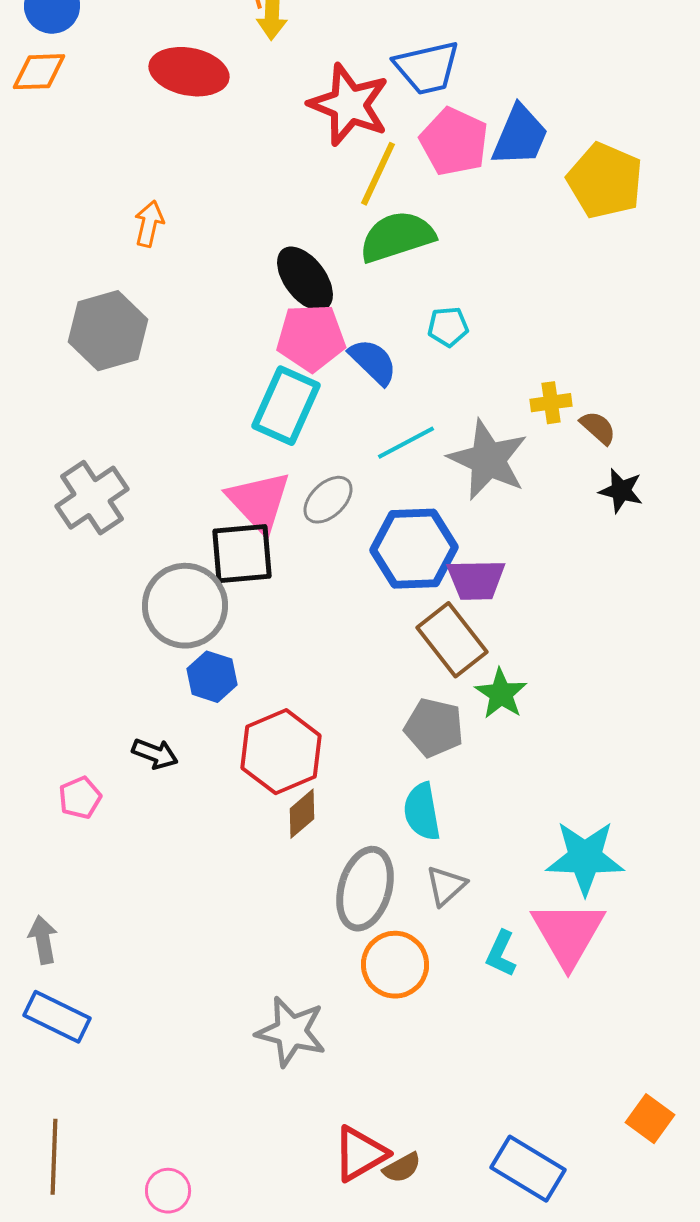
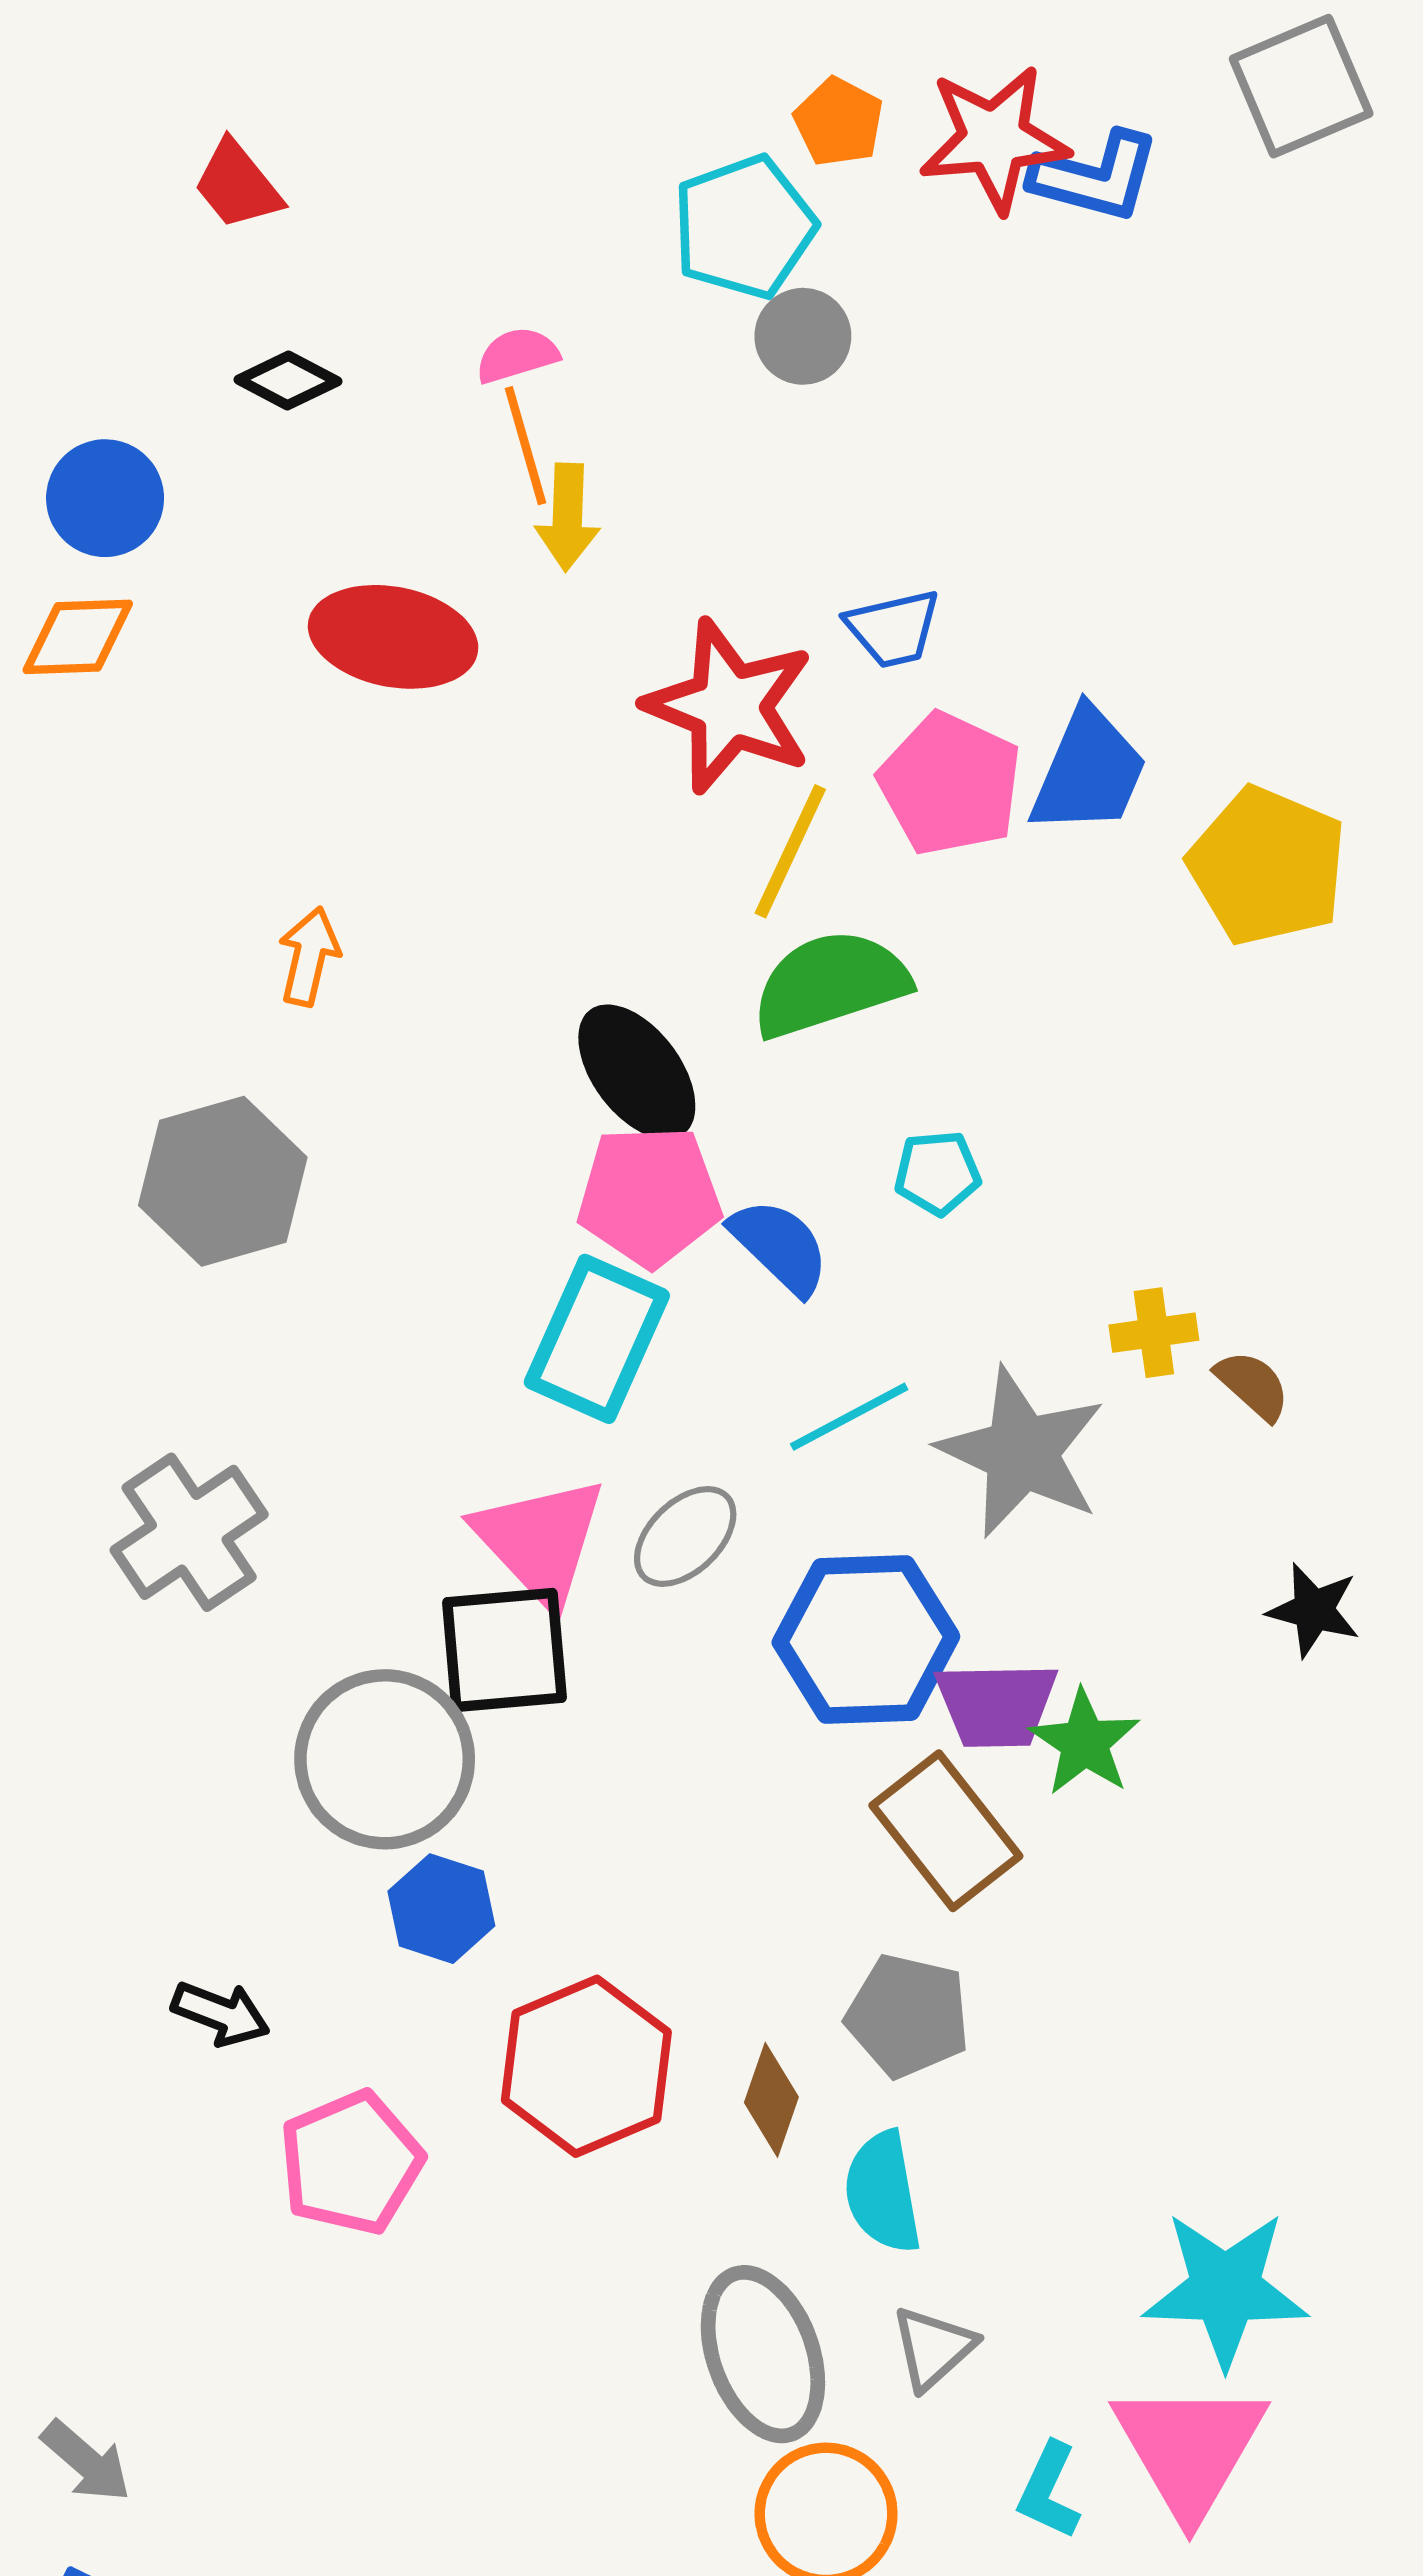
blue trapezoid: (427, 68) -> (893, 628), size x0.7
black star: (621, 491) -> (1314, 1610), moved
green star: (501, 694) -> (1085, 1742), moved
black arrow: (155, 754) -> (221, 2014), moved
pink pentagon: (80, 798) -> (351, 2163), moved, size x1.6
brown diamond: (302, 814) -> (771, 2100), moved, turned -30
gray ellipse: (365, 889) -> (763, 2354), turned -36
gray arrow: (43, 940) -> (86, 2461), turned 141

